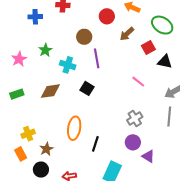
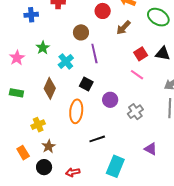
red square: (148, 48) -> (141, 54), moved
cyan cross: (68, 65) -> (66, 61), turned 35
brown diamond: (50, 91) -> (50, 88), turned -55
green rectangle: (17, 94) -> (16, 93), turned 32
orange ellipse: (74, 128) -> (76, 111), moved
yellow cross: (28, 134) -> (38, 125), moved
purple circle: (133, 142) -> (110, 100), moved
black line: (95, 144) -> (97, 139), turned 56

